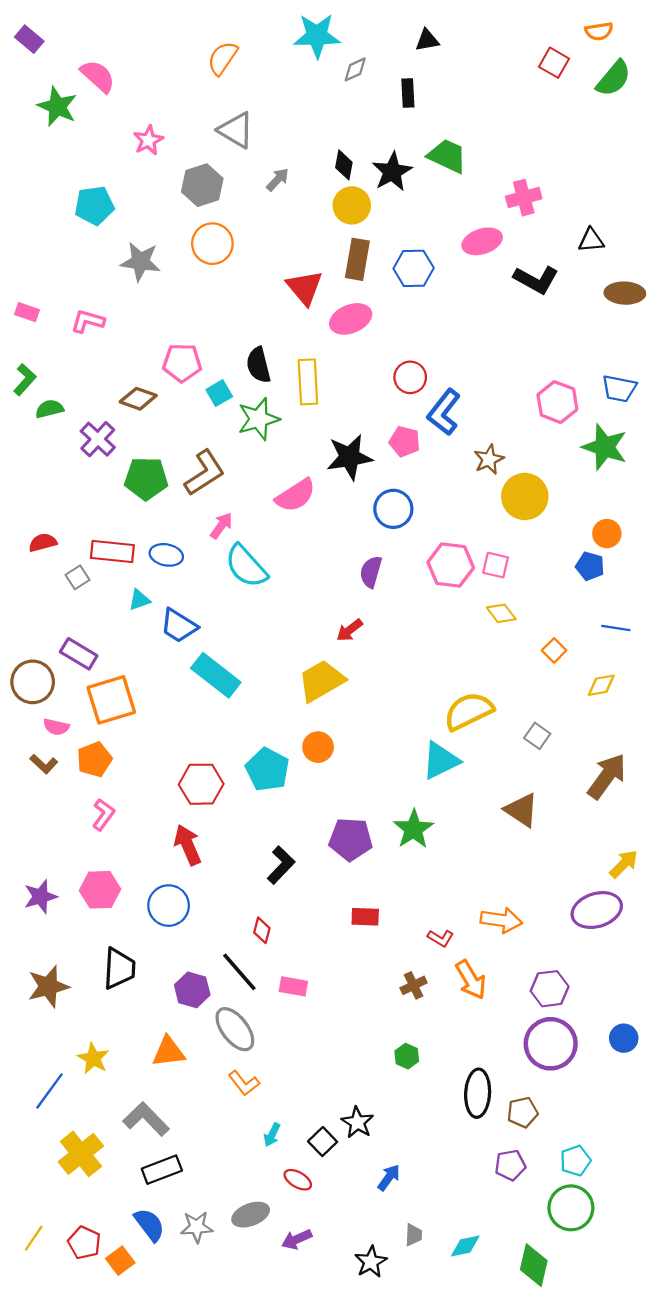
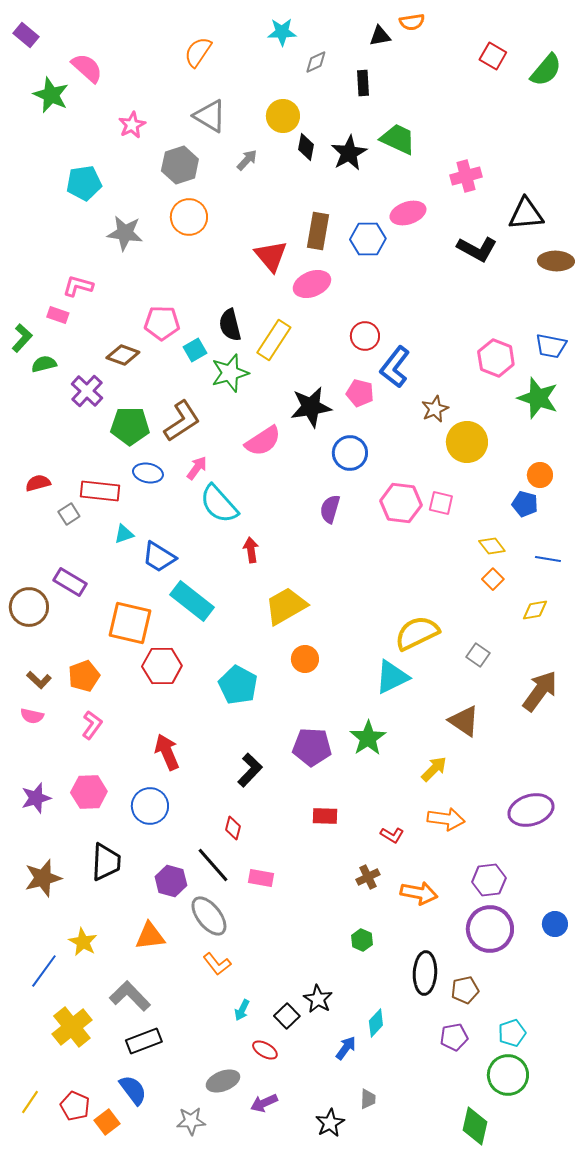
orange semicircle: (599, 31) -> (412, 22), moved
cyan star: (317, 36) -> (282, 32), size x0.7
yellow circle: (352, 205) -> (283, 116), moved
black triangle: (591, 240) -> (526, 214), size x1.5
pink ellipse: (482, 241) -> (408, 213), moved
pink rectangle: (27, 312) -> (58, 315), moved
yellow rectangle: (308, 382) -> (274, 340), turned 36
blue ellipse: (166, 555) -> (148, 473), moved
yellow diamond: (501, 613) -> (492, 546), moved
red arrow: (350, 630) -> (251, 550), moved, turned 120
orange square: (111, 700) -> (130, 623), moved, turned 30
pink semicircle: (56, 727) -> (32, 716), moved
orange circle: (318, 747) -> (305, 659), moved
red hexagon: (201, 784) -> (162, 666), moved
yellow arrow: (624, 864) -> (434, 769), moved
orange arrow: (471, 980) -> (419, 893), moved, turned -48
gray star: (197, 1227) -> (191, 1121), moved
cyan diamond: (465, 1246) -> (376, 1023), moved, turned -36

